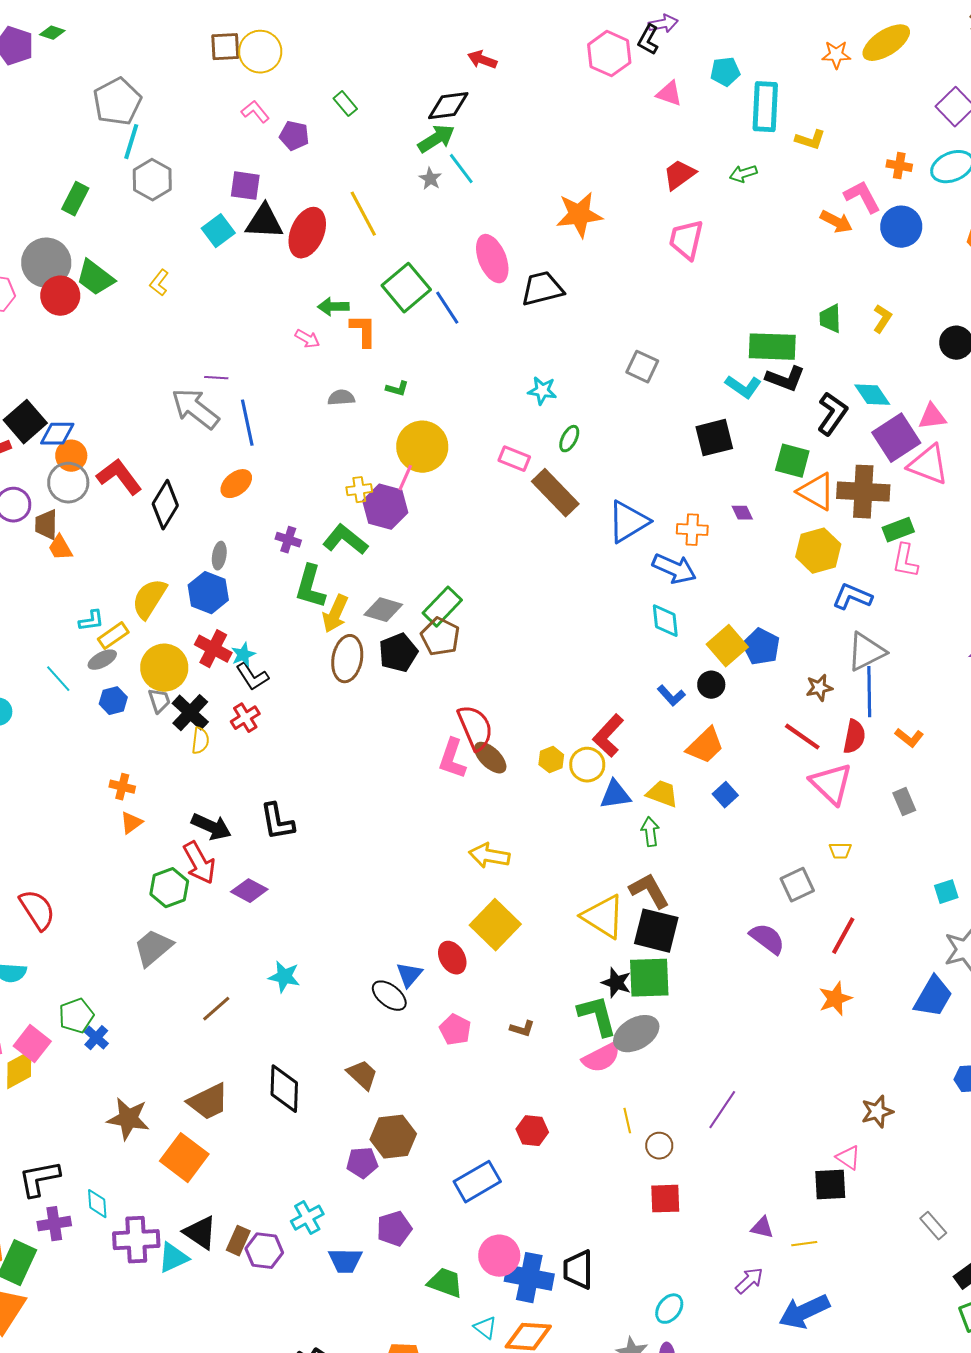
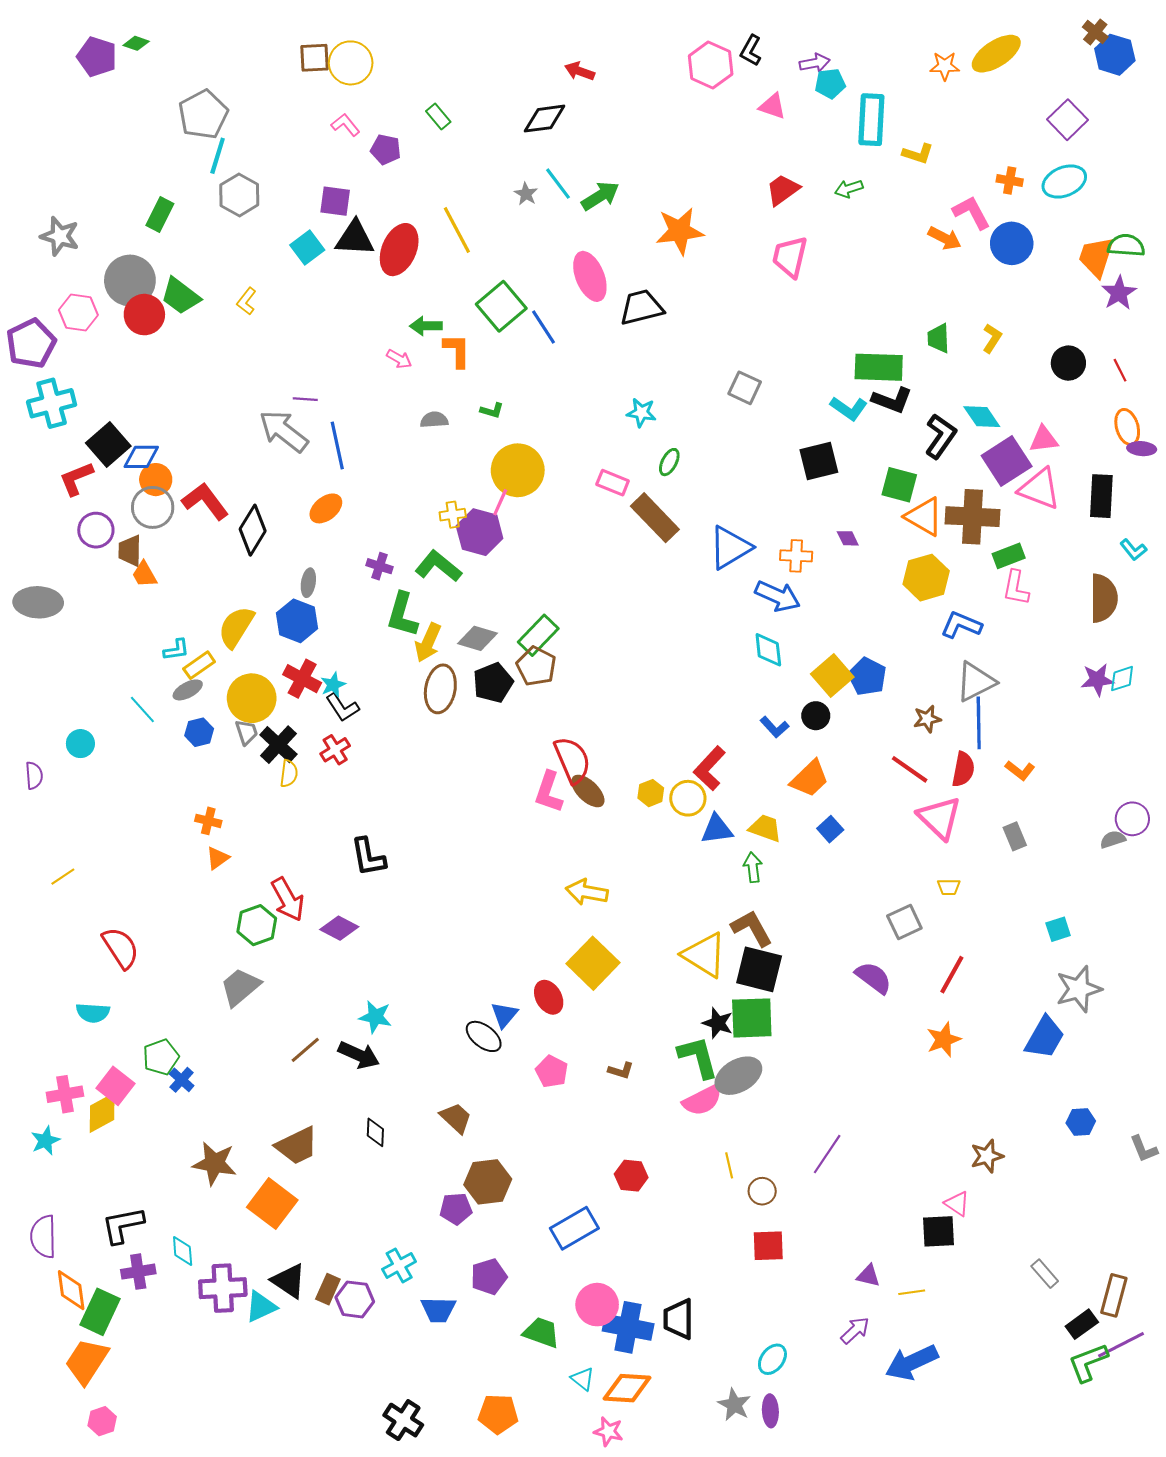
purple arrow: (663, 24) -> (815, 63), moved
green arrow: (436, 139) -> (600, 196), moved
black arrow: (211, 827) -> (359, 1055), moved
black diamond: (284, 1089) -> (375, 1132), size x0.6

